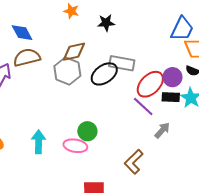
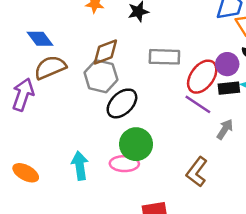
black ellipse: (104, 74) -> (122, 103), moved
green circle: (87, 131) -> (136, 144), size x1.4

